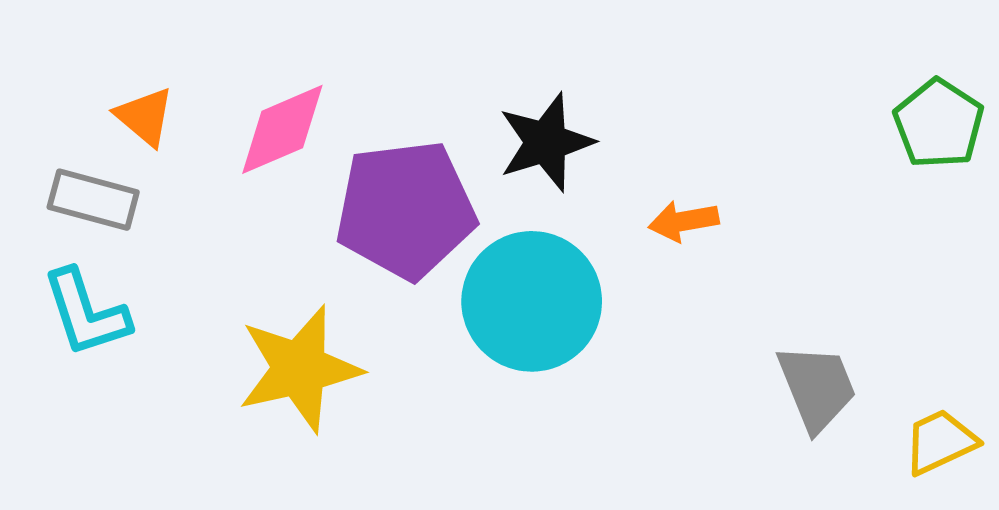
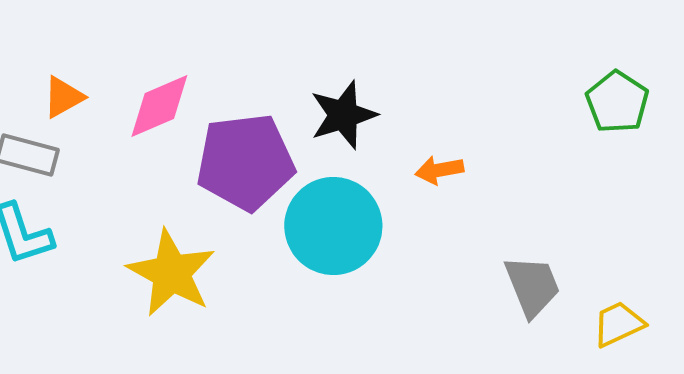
orange triangle: (145, 117) -> (63, 97), turned 51
yellow star: (300, 369) -> (171, 273), turned -30

